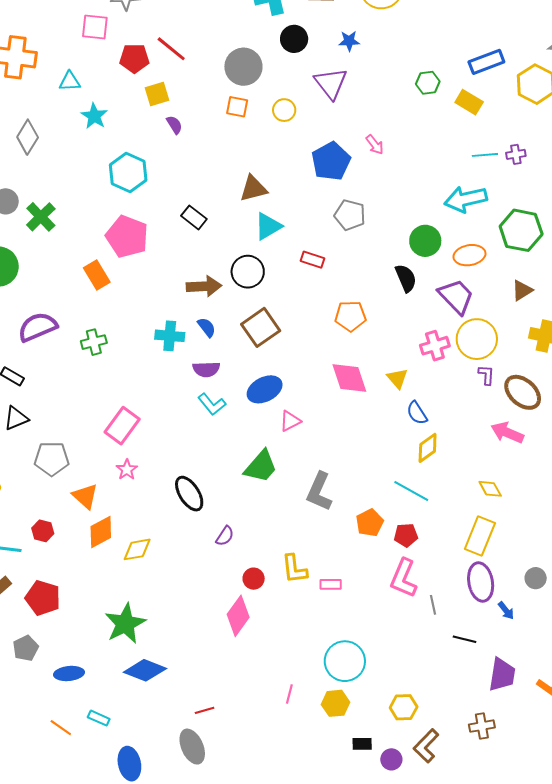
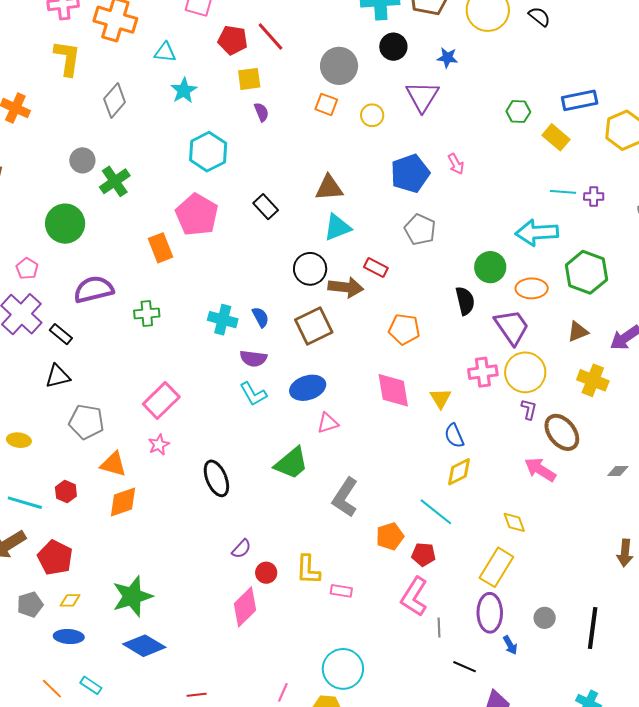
brown arrow: (204, 286) -> (346, 287), moved
orange triangle: (85, 496) -> (113, 464), turned -36
purple semicircle: (225, 536) -> (241, 549), moved
yellow diamond: (137, 549) -> (70, 600), moved, size x0.7

